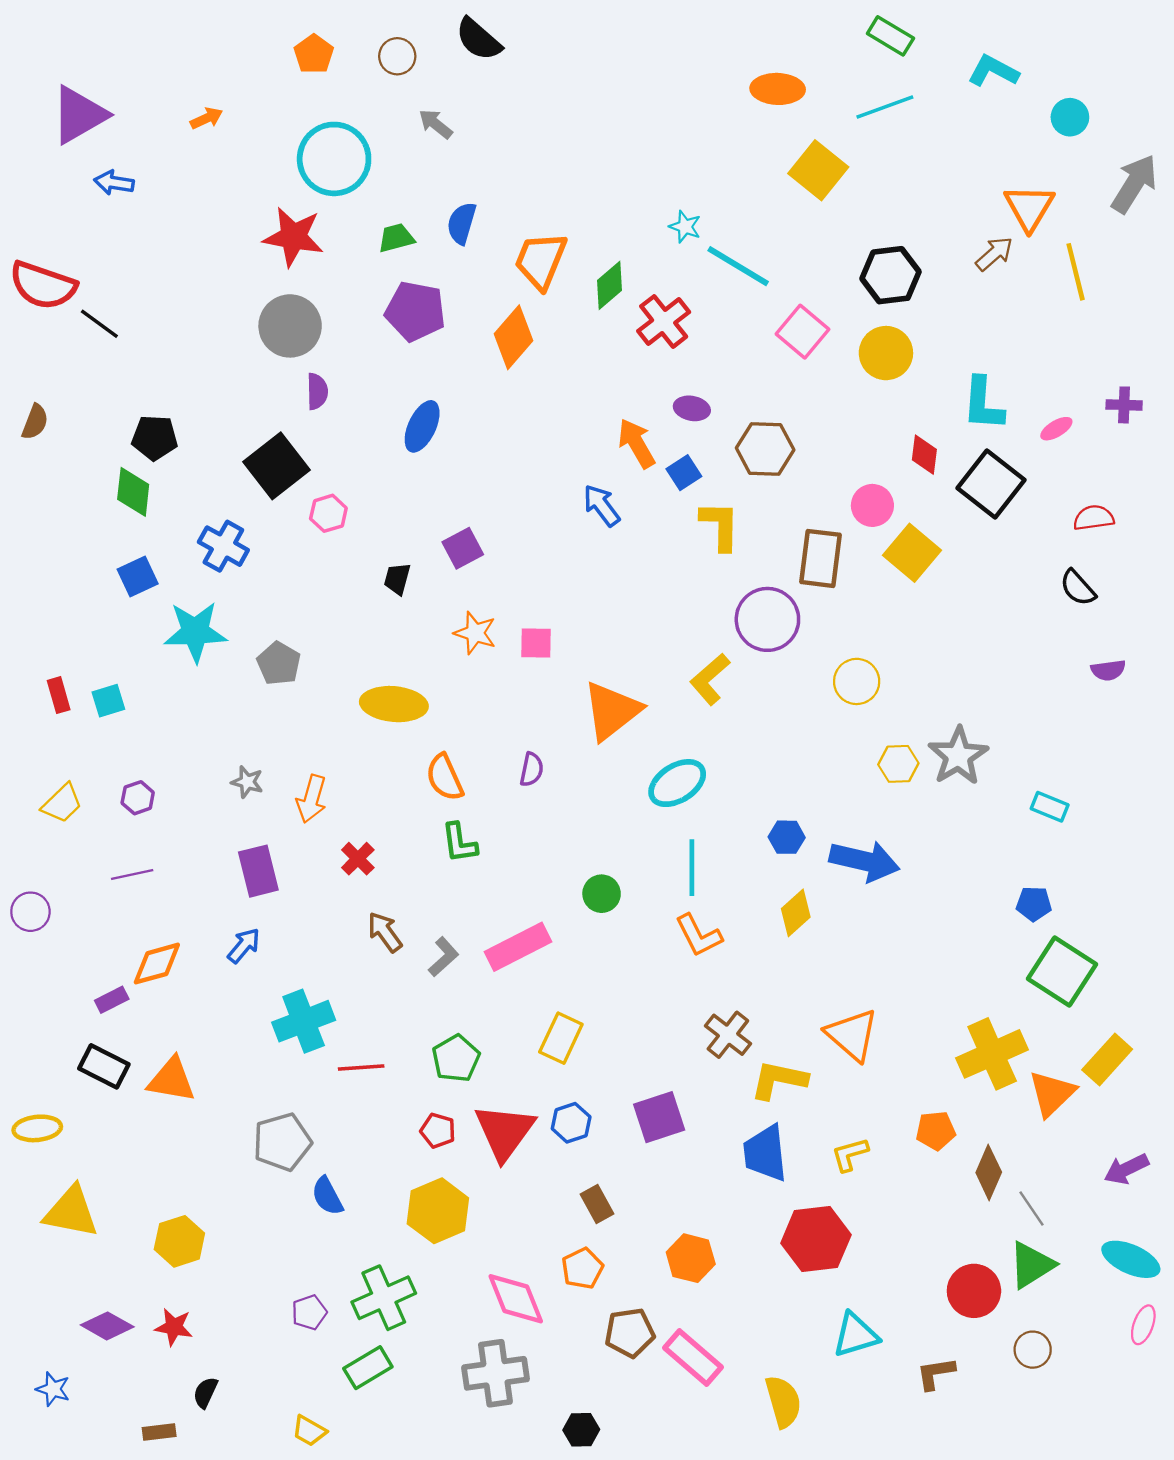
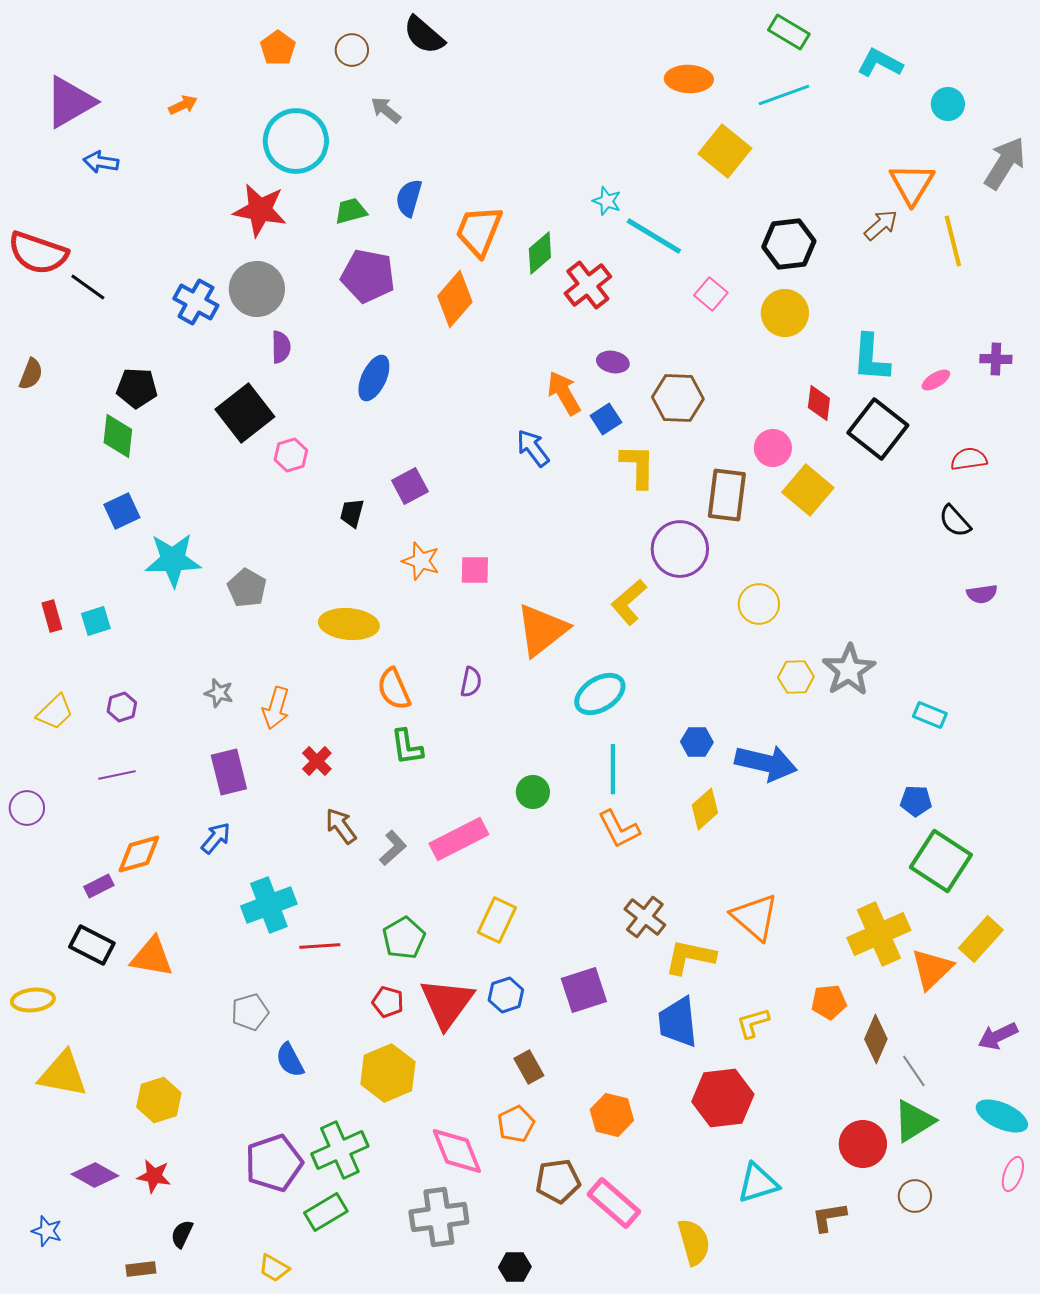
pink square: (802, 332) -> (711, 294), size x0.7
blue cross: (223, 546) -> (196, 302), moved
gray pentagon: (282, 1142) -> (250, 1012), size x0.7
purple pentagon: (309, 1312) -> (274, 1163), size x1.8

